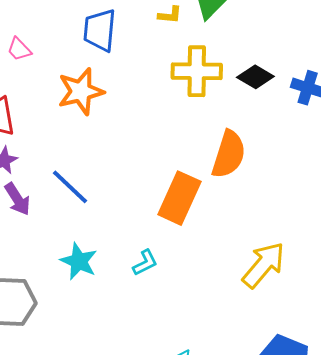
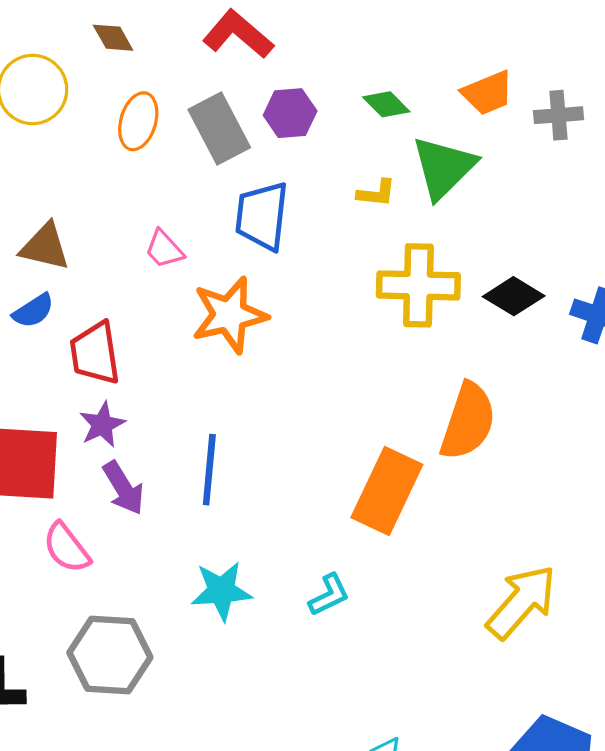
pink trapezoid: (19, 49) -> (164, 249), moved
blue line: (70, 187) -> (209, 470), turned 51
cyan star: (79, 261) -> (221, 591), turned -30

